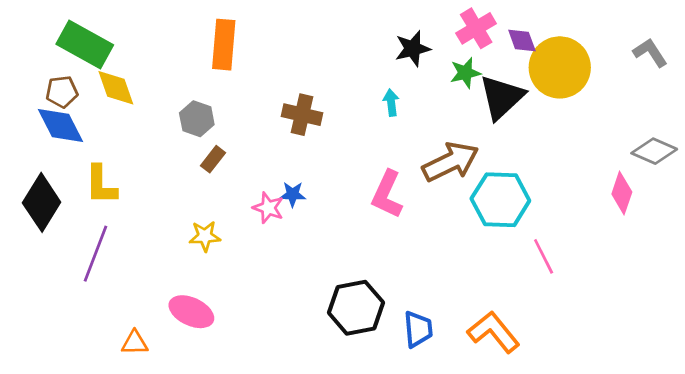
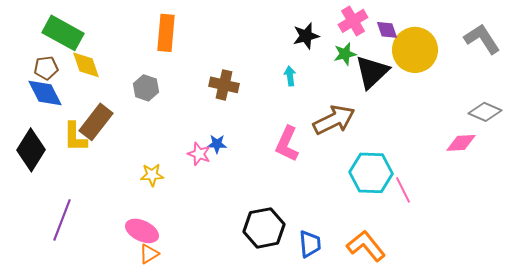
gray L-shape: (650, 53) -> (482, 39), size x1.4
brown rectangle: (213, 159) -> (96, 122), moved, size x1.8
pink diamond: (622, 193) -> (461, 143), turned 68
cyan hexagon: (500, 200) -> (371, 173), moved
purple line: (96, 254) -> (62, 220), moved
orange triangle: (135, 343) -> (149, 254), moved, turned -30

